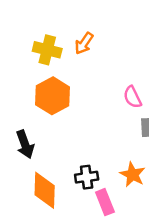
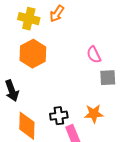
orange star: (133, 174) -> (94, 114), turned -30

